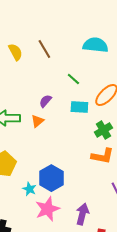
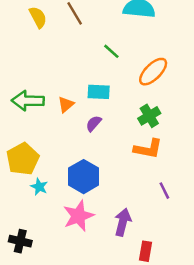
purple semicircle: (45, 101) -> (94, 123), moved
cyan rectangle: (79, 107) -> (99, 92), moved
cyan star: (29, 189) -> (39, 187), moved

